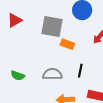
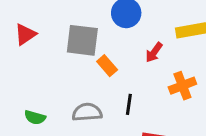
orange rectangle: (67, 44) -> (107, 66), turned 32

